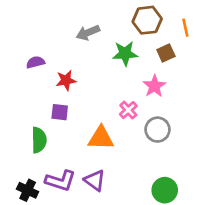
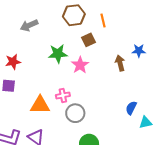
green star: (125, 53) -> (58, 54), moved
pink cross: (128, 110) -> (63, 95), moved, turned 32
gray circle: (157, 130) -> (75, 113), moved

